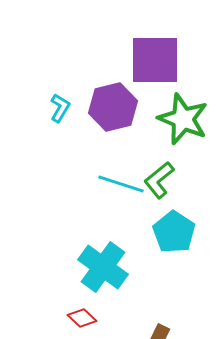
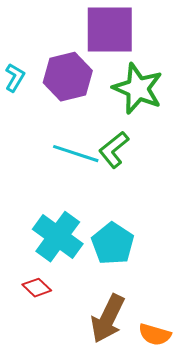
cyan pentagon: (174, 232) -> (113, 244), moved

